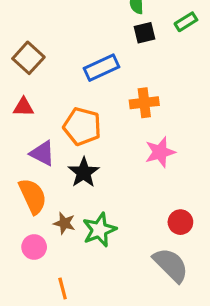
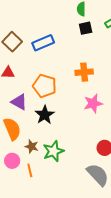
blue rectangle: (101, 68) -> (43, 43), moved
orange line: (63, 288) -> (30, 170), moved

